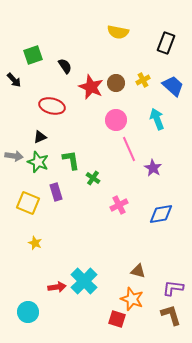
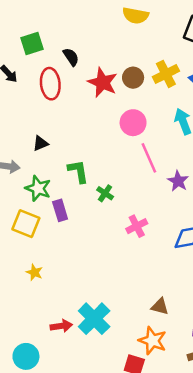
yellow cross: (143, 80) -> (166, 74), size x1.5
red ellipse: (52, 106) -> (50, 84), moved, turned 70
green star: (38, 162) -> (38, 188), moved

